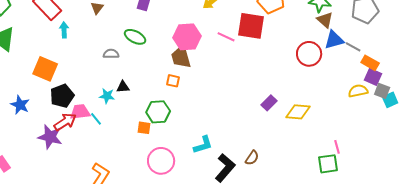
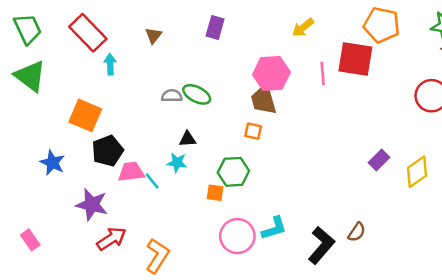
green ellipse: (135, 37) -> (197, 94), moved
pink line: (226, 37) -> (323, 73), turned 60
cyan star: (107, 96) -> (177, 163), moved
yellow diamond: (298, 112) -> (417, 172), turned -40
red arrow: (65, 122) -> (111, 239), moved
cyan L-shape: (203, 145) -> (274, 228), moved

